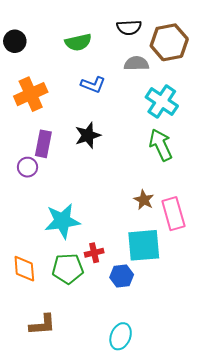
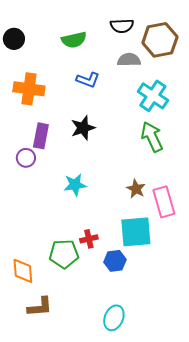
orange cross: (31, 94) -> (29, 89), turned 32
cyan star: (62, 221) -> (75, 185), moved, size x0.7
orange diamond: (24, 269) -> (23, 271), moved

